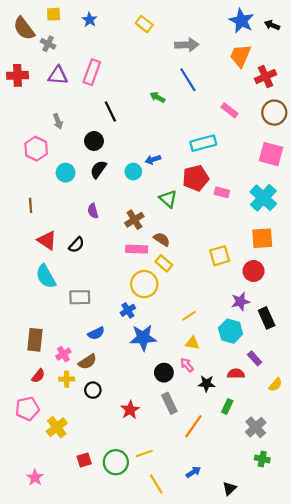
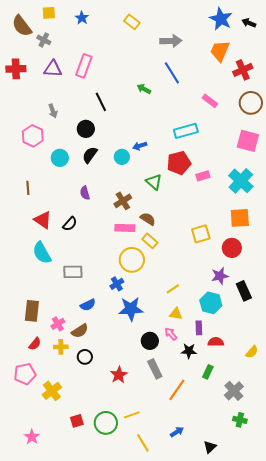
pink rectangle: (222, 192) -> (203, 176), turned -32
purple rectangle: (255, 358) -> (199, 328), moved, turned 40

